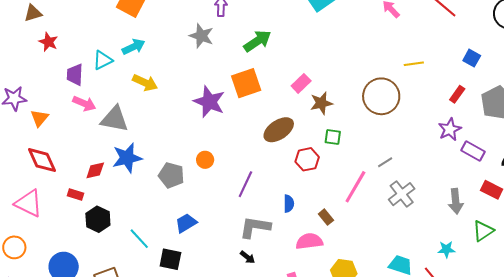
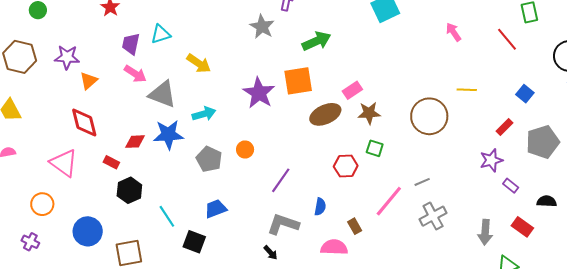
cyan arrow: (134, 47) -> (204, 114), moved
brown ellipse: (279, 130) -> (325, 114), moved
purple rectangle: (473, 151) -> (511, 186), size x0.7

